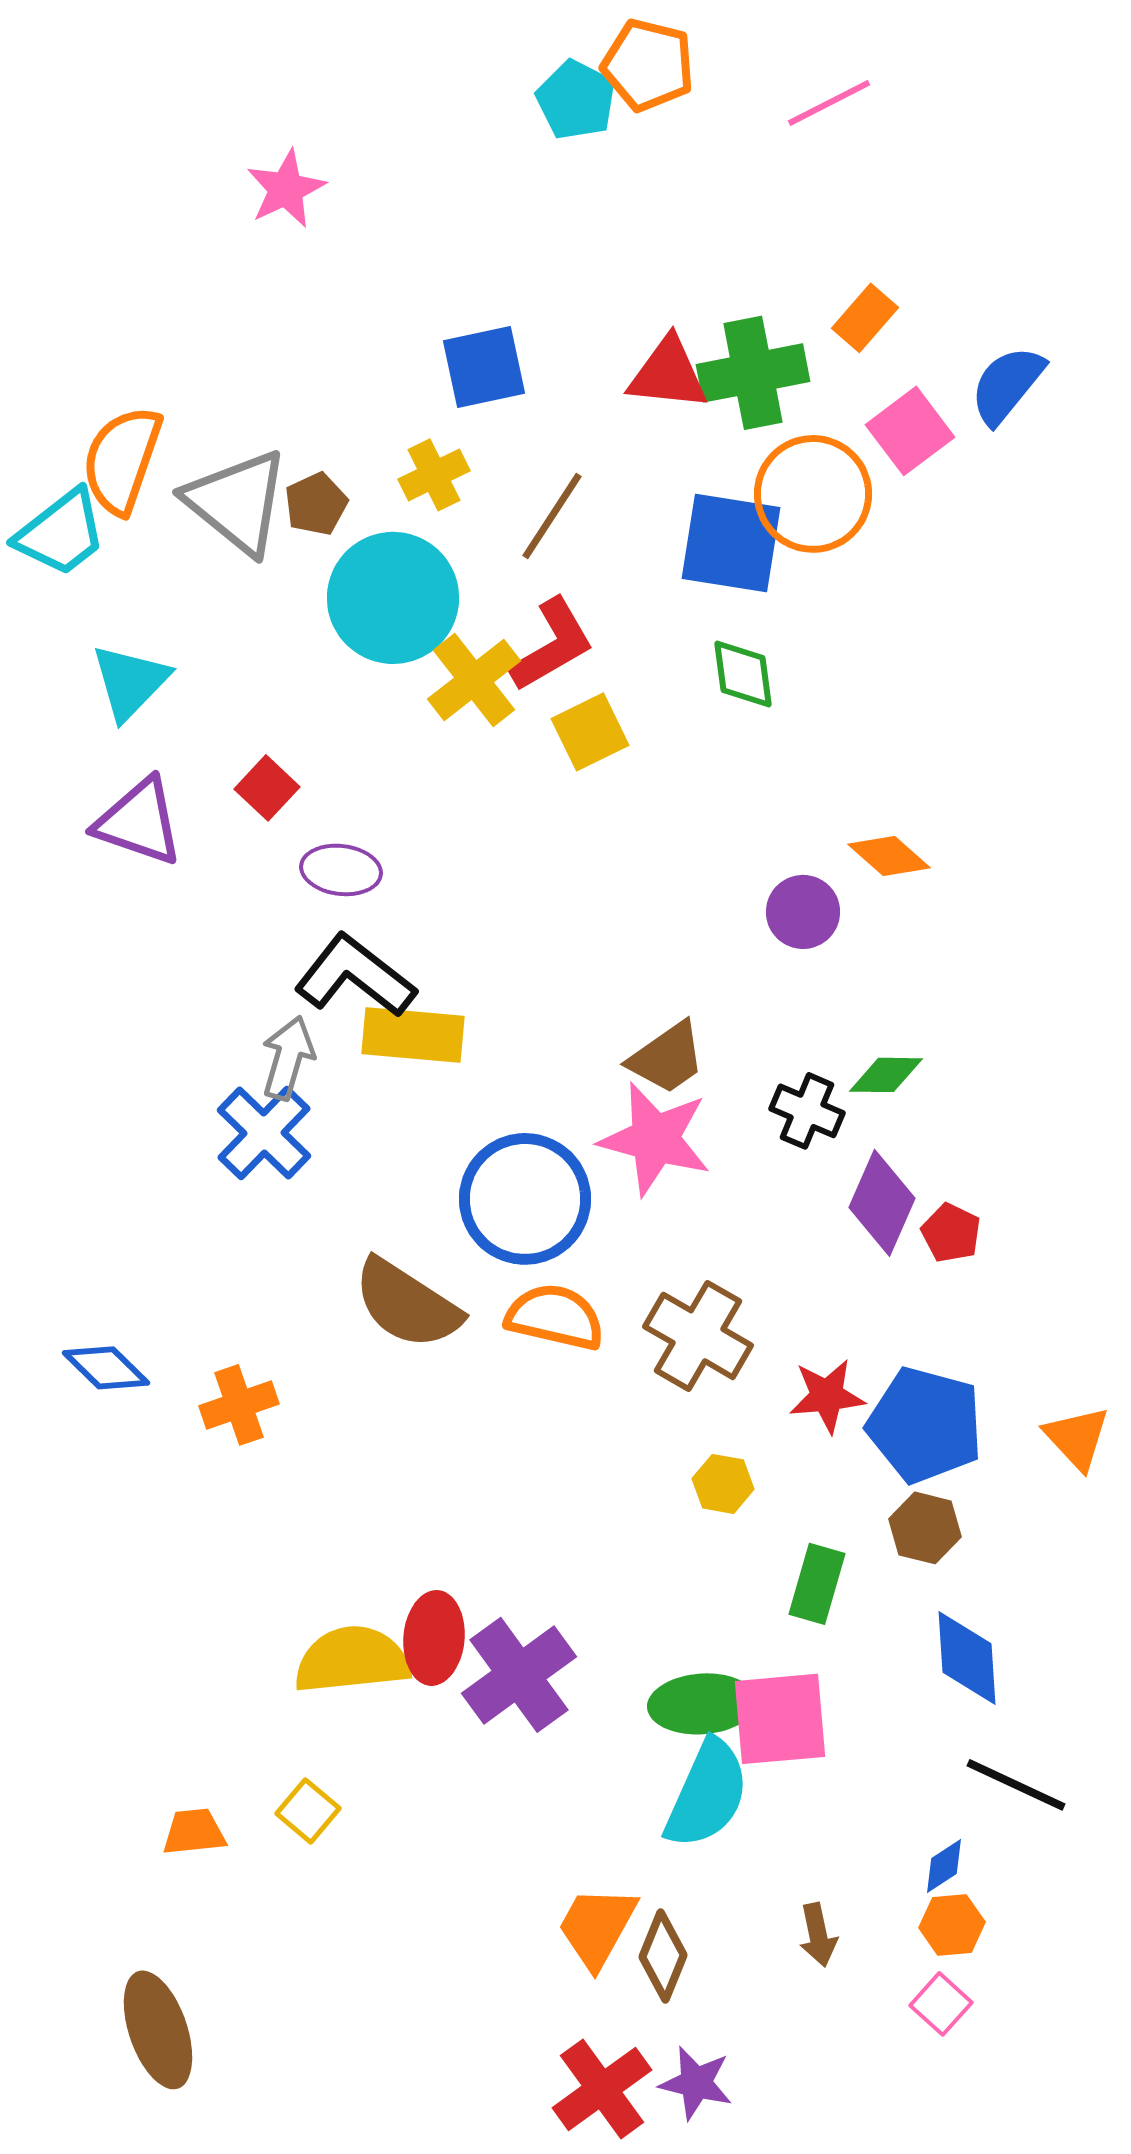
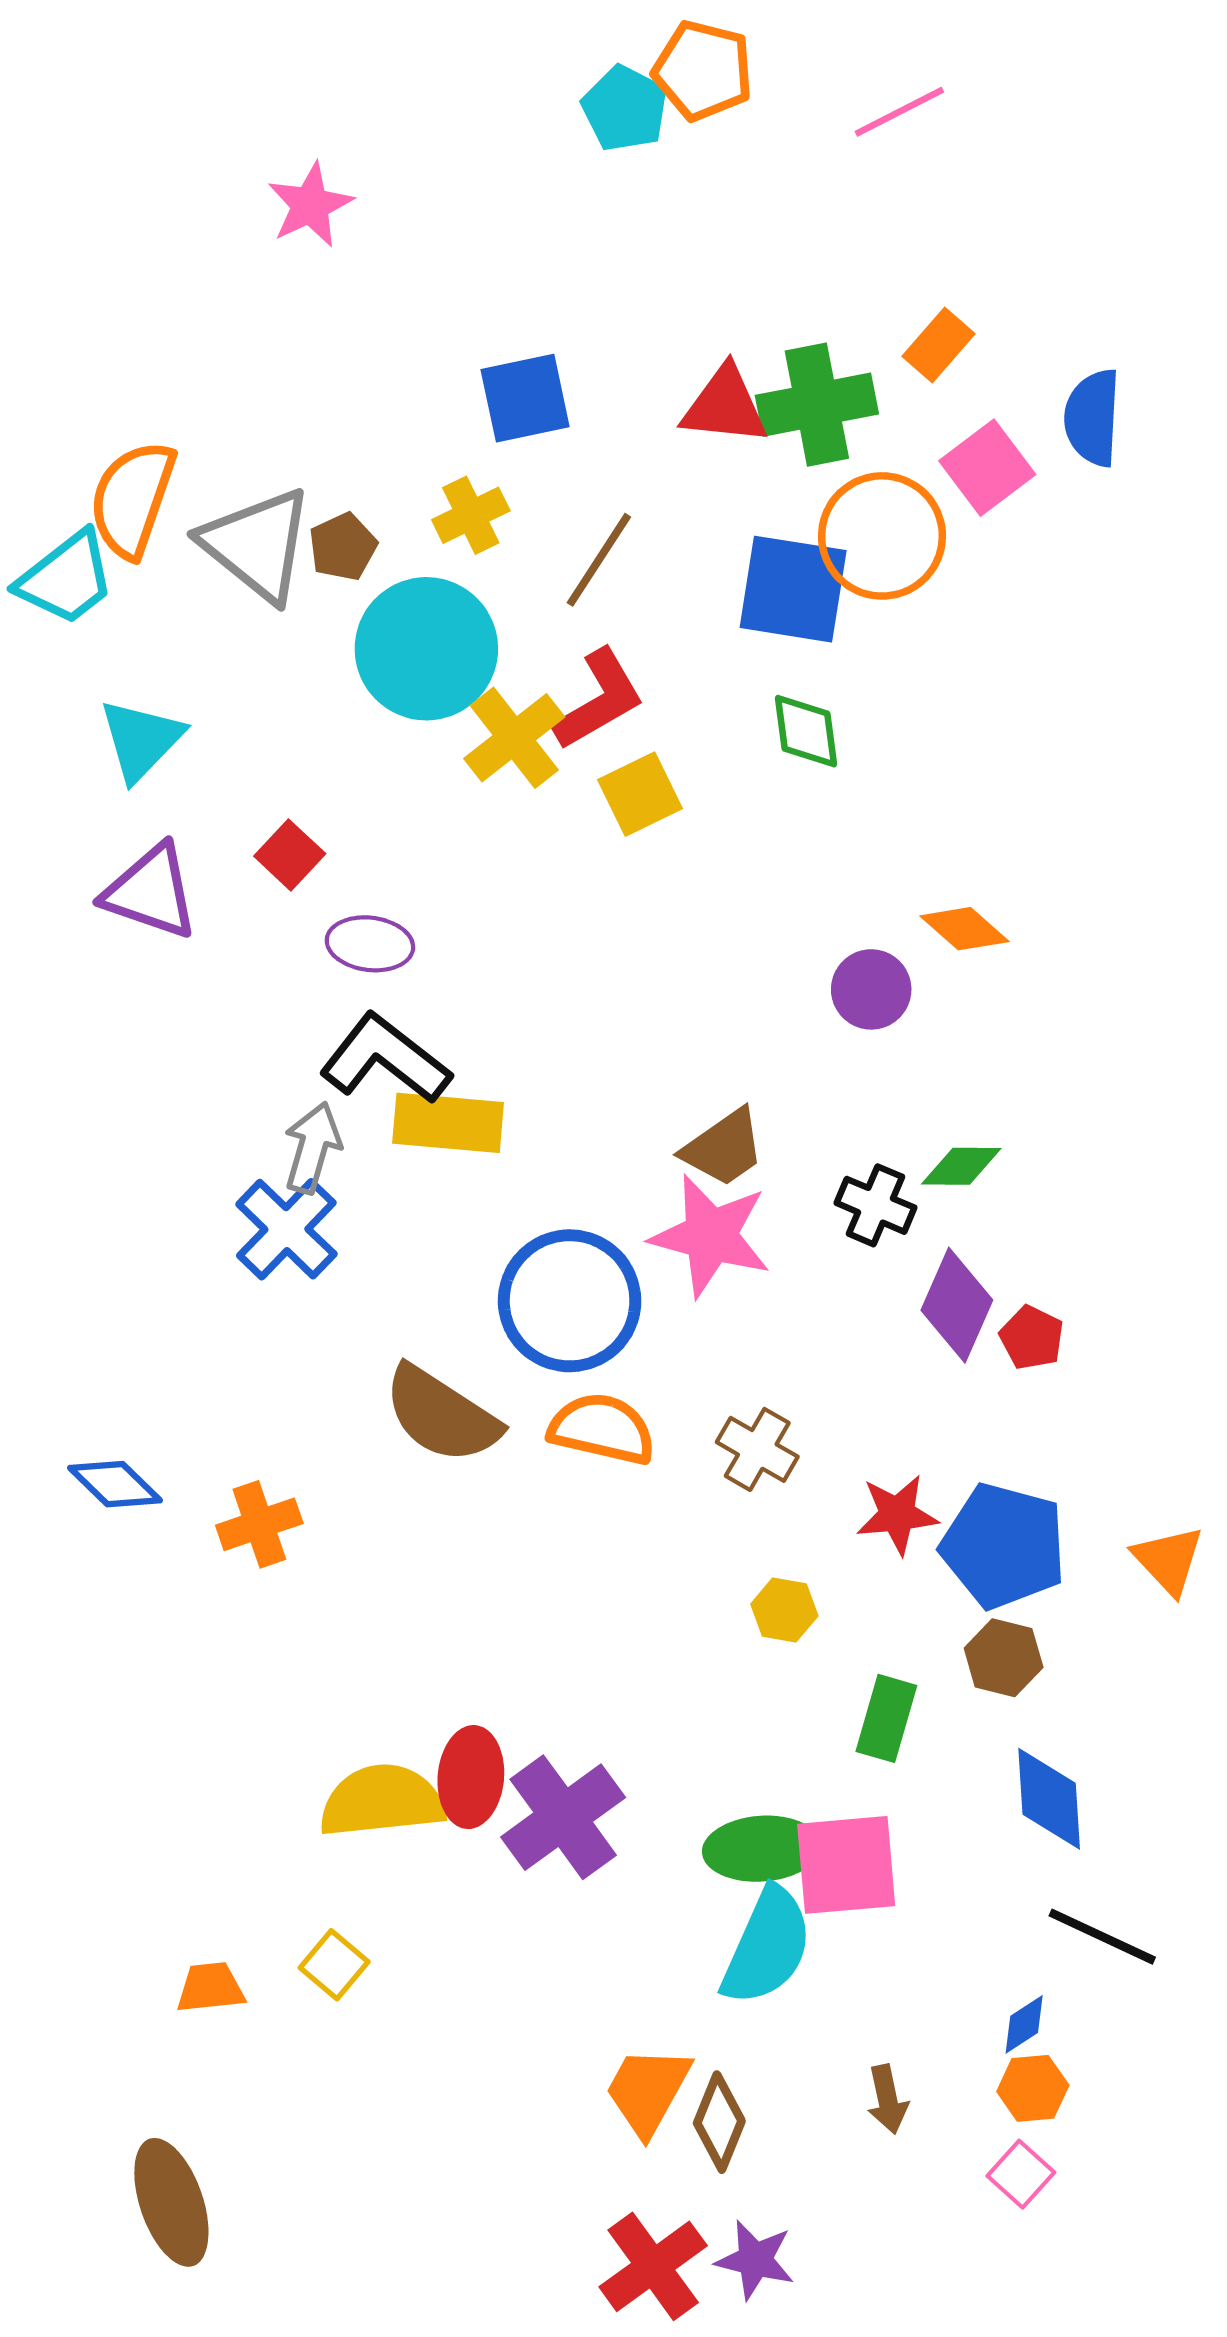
blue semicircle: (1007, 385) -> (1092, 418), turned -36
brown cross: (698, 1336) -> (757, 1449), size x0.7

